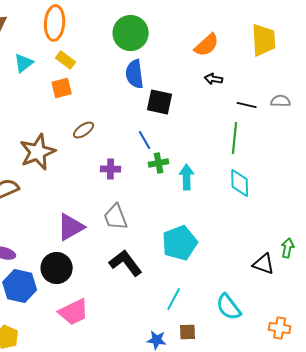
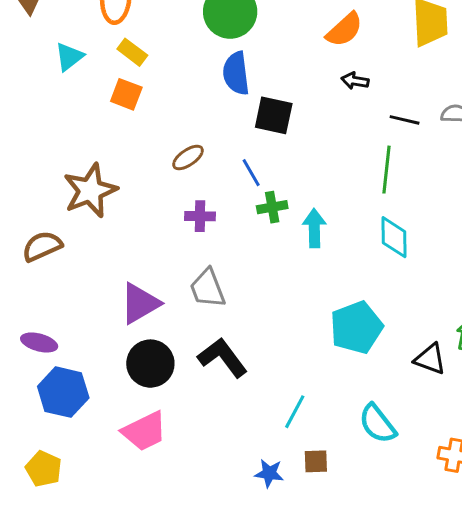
orange square: (62, 88) -> (126, 94), turned 35
brown ellipse: (84, 130) -> (188, 158), moved
cyan pentagon: (180, 243) -> (356, 327), moved
black circle: (57, 268) -> (150, 364), moved

